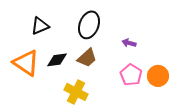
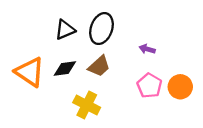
black triangle: (40, 26) -> (65, 30), moved

